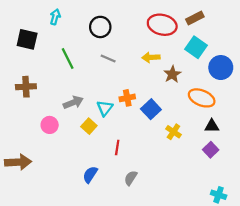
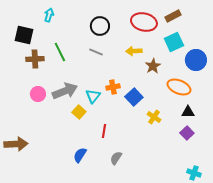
black circle: (100, 27) -> (100, 26), moved
cyan square: (196, 47) -> (174, 42), turned 30
brown cross: (26, 87) -> (35, 59), moved
gray arrow: (73, 102) -> (65, 91), size x1.4
pink circle: (50, 125) -> (38, 94), moved

